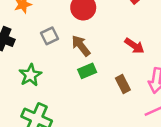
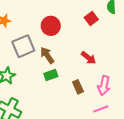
gray square: (49, 36) -> (23, 46), size x1.6

